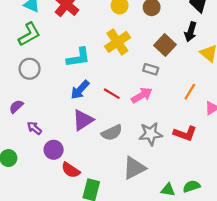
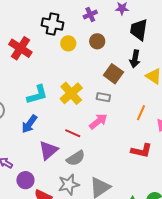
yellow cross: (117, 42) -> (71, 93), moved
blue arrow: (80, 90) -> (29, 124), moved
red line: (112, 94) -> (73, 133), moved
gray star: (151, 134) -> (69, 184), moved

